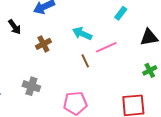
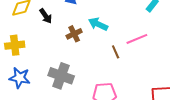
cyan arrow: (82, 34) -> (98, 24), moved
gray cross: (31, 86) -> (61, 76), size x1.4

